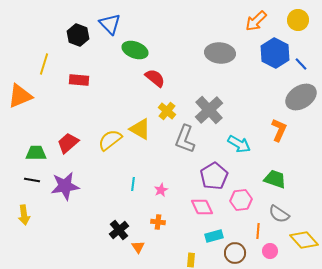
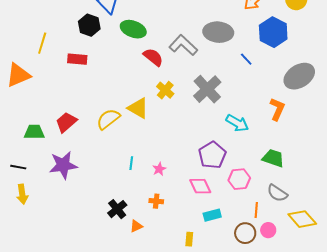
black hexagon: (78, 35) -> (89, 25), moved
blue line: (301, 64) -> (246, 59), moved
gray L-shape: (185, 139) -> (183, 45), moved, turned 112
black line: (32, 180) -> (18, 167), moved
orange triangle: (138, 247) -> (136, 226), turned 40
brown circle: (235, 253) -> (245, 233), moved

